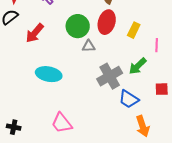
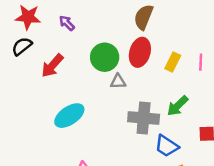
pink line: (157, 45) -> (201, 62), moved
cyan ellipse: (49, 74) -> (69, 116), turned -45
gray cross: (110, 76) -> (144, 118), turned 35

